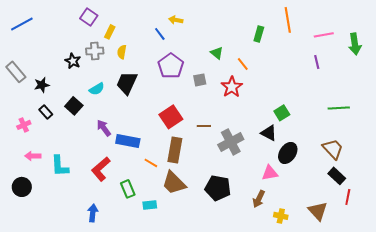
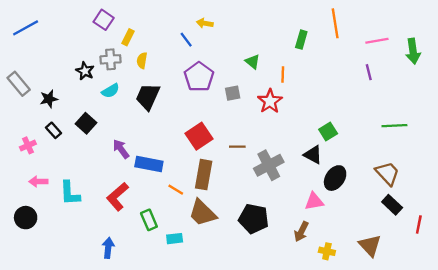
orange line: (243, 64) -> (283, 74), turned 40
cyan semicircle: (97, 89) -> (111, 91), moved
red line: (348, 197) -> (419, 225), moved

